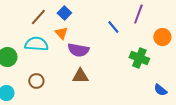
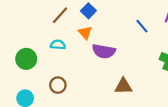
cyan semicircle: (36, 44) -> (58, 45), size x0.6
brown triangle: (80, 76) -> (123, 86), moved

